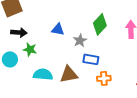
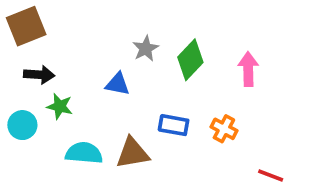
blue triangle: (58, 29) -> (118, 84), moved
gray star: (80, 40) -> (146, 49), moved
orange cross: (104, 78) -> (224, 129), moved, turned 32

